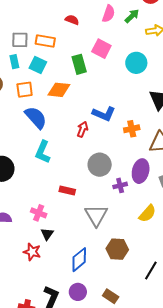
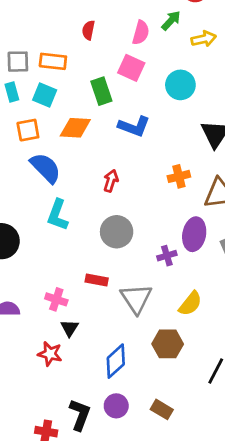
pink semicircle: (109, 14) -> (141, 33), moved
red semicircle: (72, 20) -> (88, 30), turned -96
blue L-shape: (104, 114) -> (134, 126), moved
gray circle: (100, 165) -> (117, 232), moved
red rectangle: (67, 190) -> (97, 280), moved
yellow semicircle: (147, 214) -> (190, 304), moved

